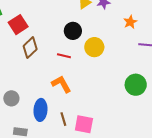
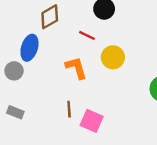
yellow circle: (94, 47) -> (113, 57), moved
blue ellipse: (40, 110) -> (29, 48), moved

